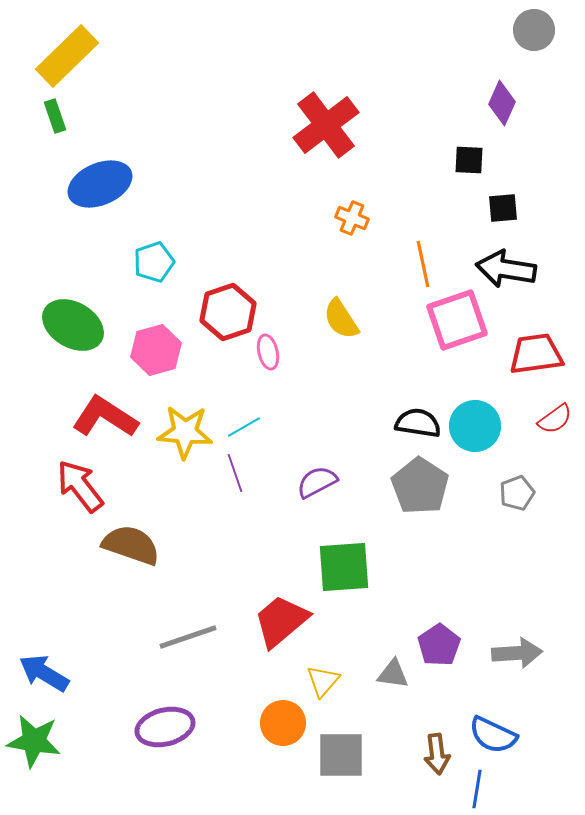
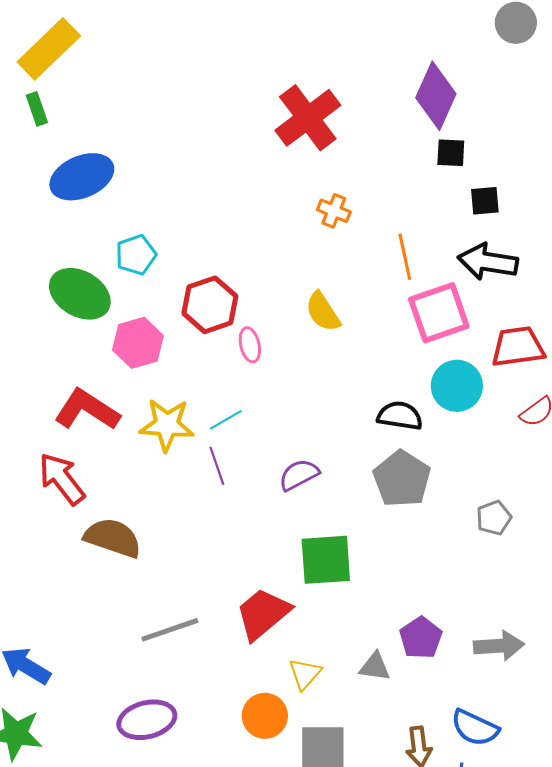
purple diamond: (502, 103) -> (436, 96), moved, size x1.5
green ellipse: (73, 325) -> (80, 294), moved
cyan circle: (475, 426) -> (457, 386), moved
gray pentagon: (517, 493) -> (494, 518), moved

